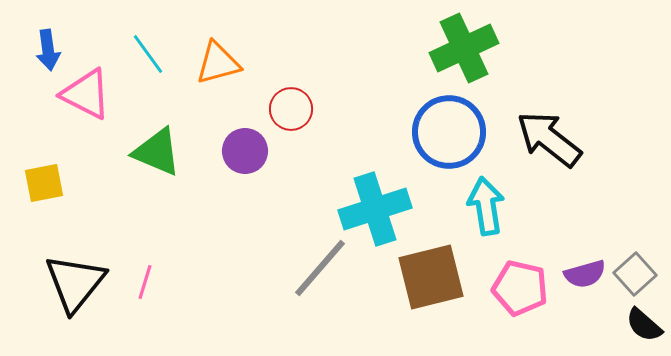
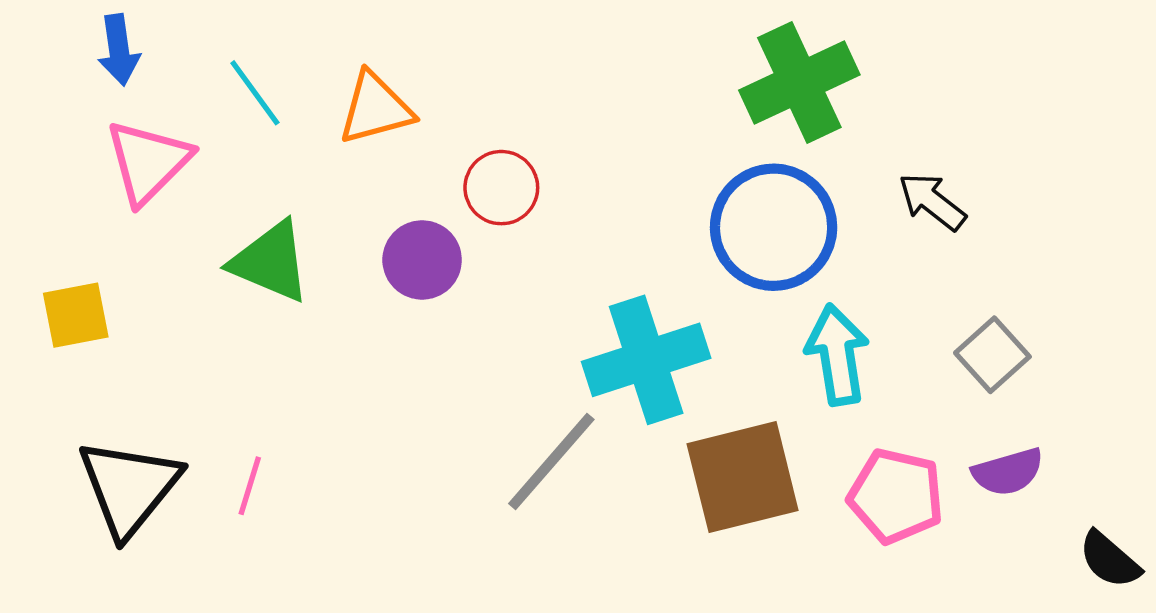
blue arrow: (48, 50) -> (119, 50), moved
pink triangle: (86, 94) -> (148, 162), turned 48
black arrow: (549, 139) -> (932, 201), moved, size x0.6
gray square: (635, 274) -> (992, 355), moved

